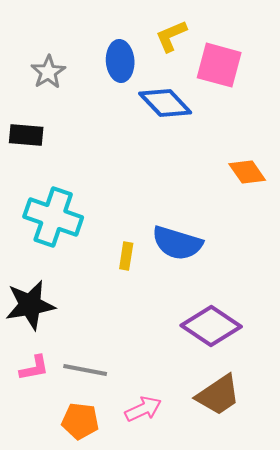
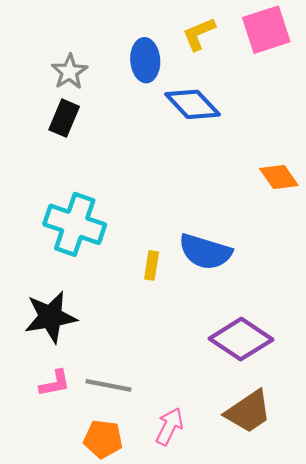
pink square: (219, 65) -> (266, 30), moved, turned -33
black rectangle: (26, 135) -> (64, 118), moved, turned -72
pink arrow: (143, 409) -> (169, 426), turned -39

